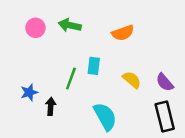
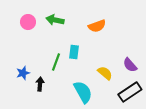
yellow semicircle: (132, 80) -> (105, 73), moved
black rectangle: (165, 117) -> (130, 92), turned 70

